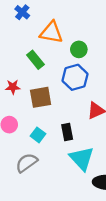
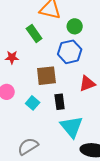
brown square: (41, 97) -> (46, 76), moved
gray semicircle: (27, 163) -> (28, 146), moved

